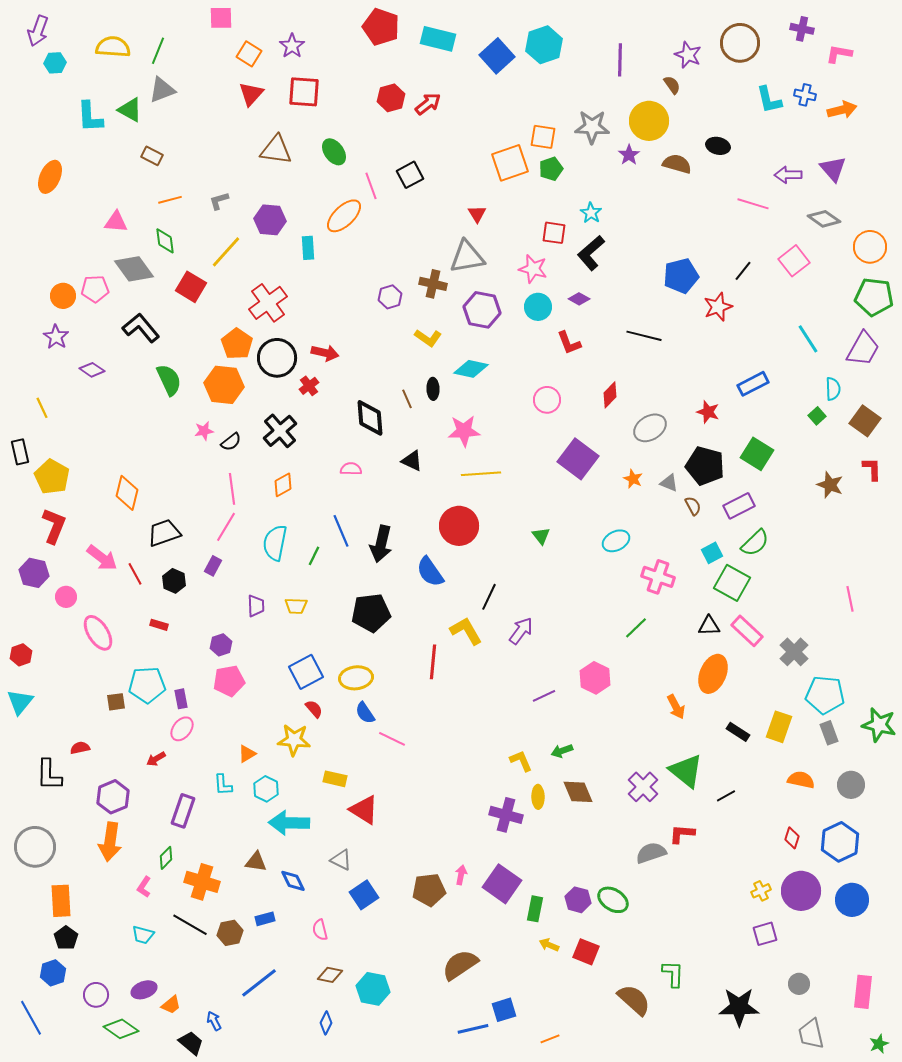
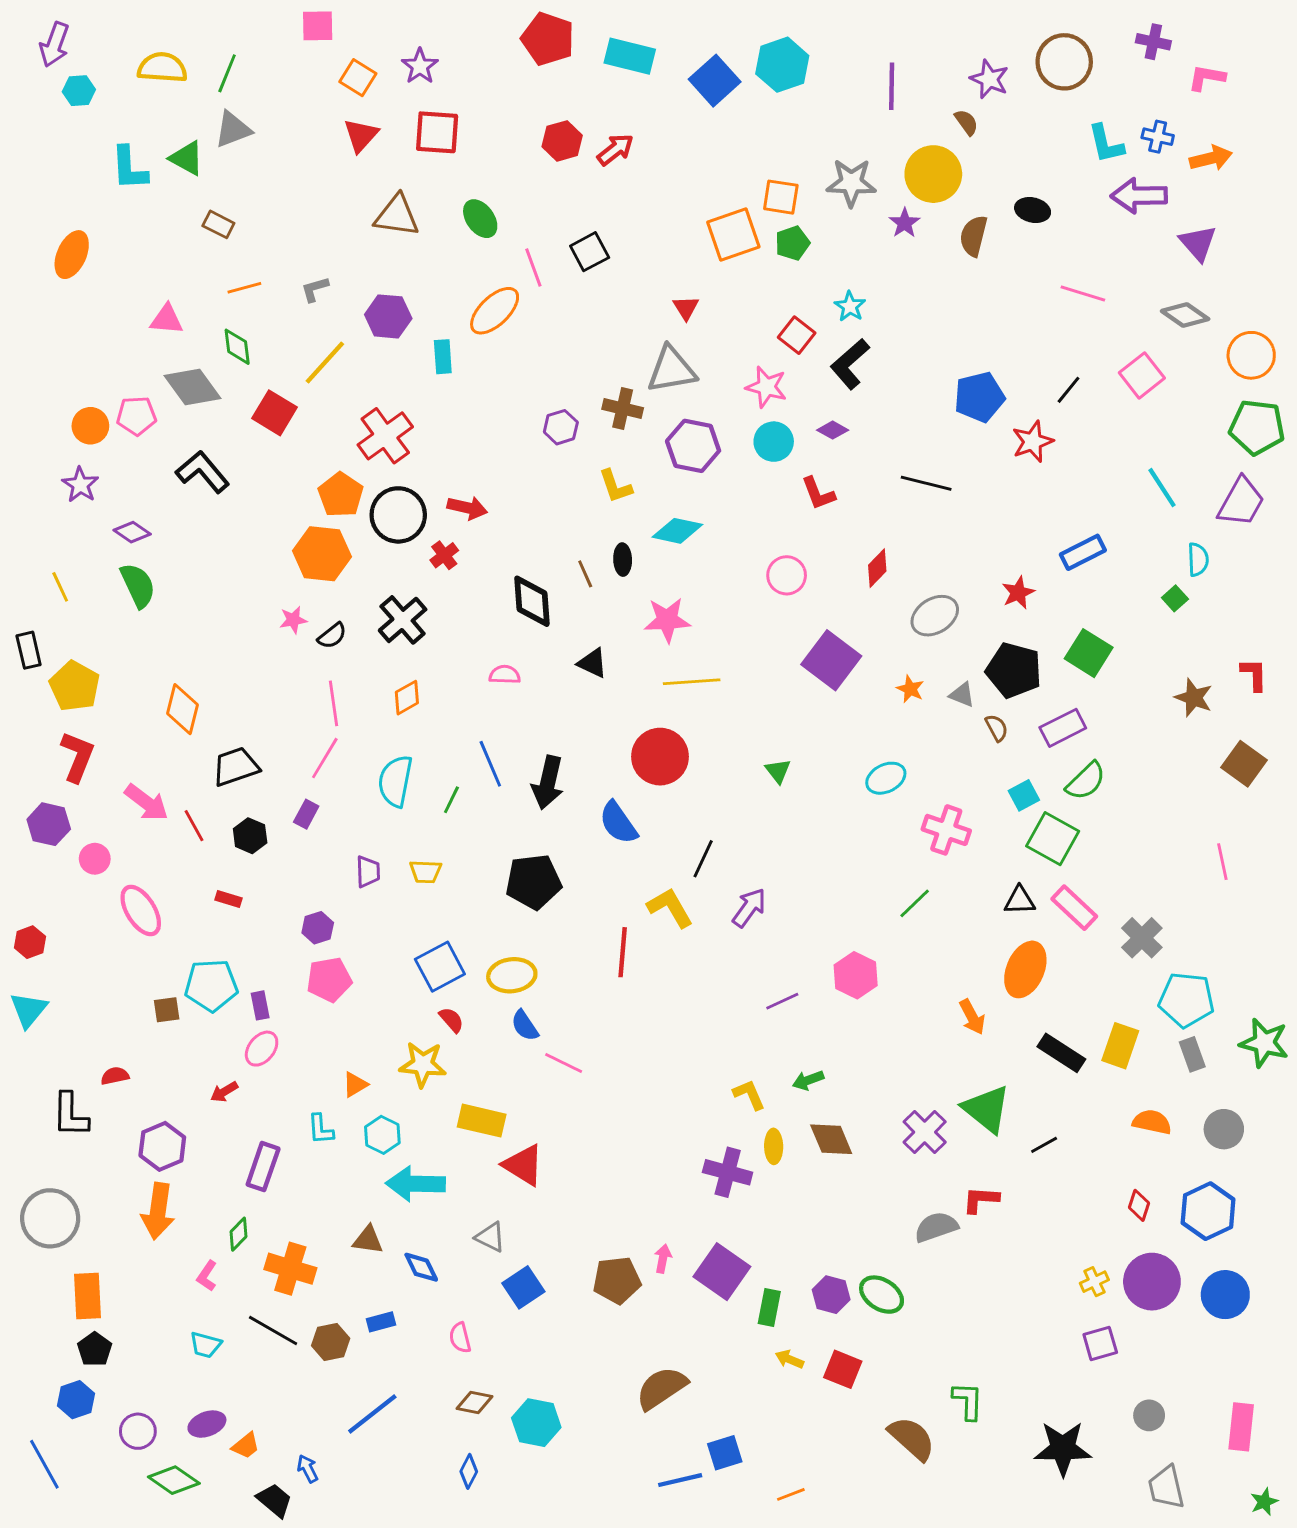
brown semicircle: (677, 164) -> (974, 236), turned -92
purple arrow: (788, 175) -> (1139, 196), moved, size x1.4
red square: (554, 233) -> (797, 335), turned 30
yellow L-shape: (428, 338) -> (615, 486), turned 36
green semicircle: (169, 380) -> (138, 585), moved
red star: (708, 412) -> (1018, 593), turned 30
brown square: (865, 421) -> (1244, 764), moved
black rectangle: (738, 732) -> (1061, 1053), size x1.4
yellow rectangle: (335, 779) -> (482, 1121), size x1.4

